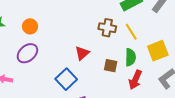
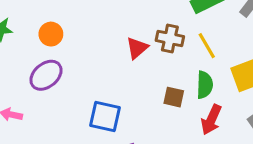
red triangle: (82, 53) -> (137, 48), moved
blue square: (66, 79) -> (105, 116), turned -35

